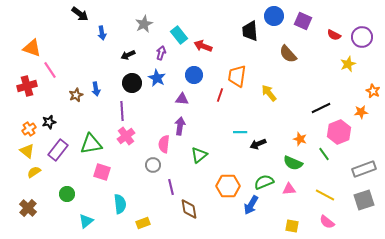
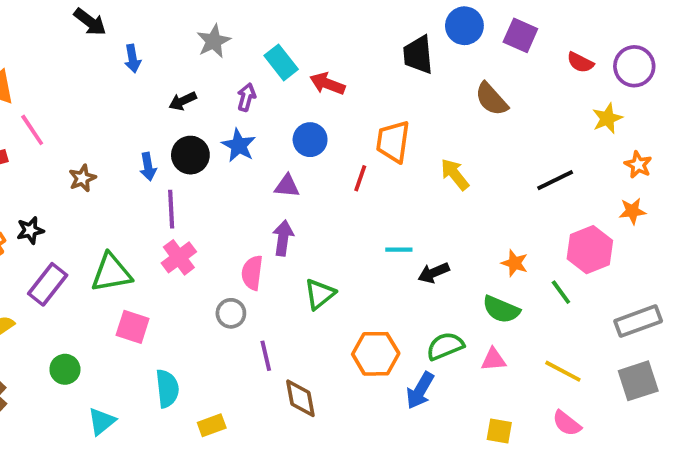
blue arrow: (96, 89) -> (148, 167), moved
orange star: (373, 91) -> (638, 165), moved
black line: (321, 108) -> (555, 180), moved

